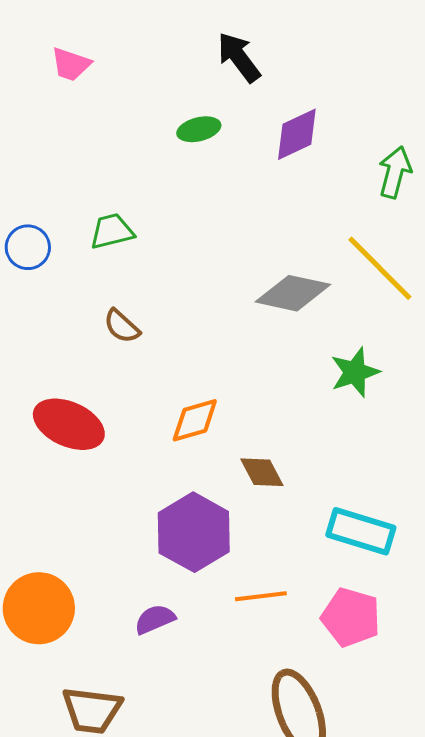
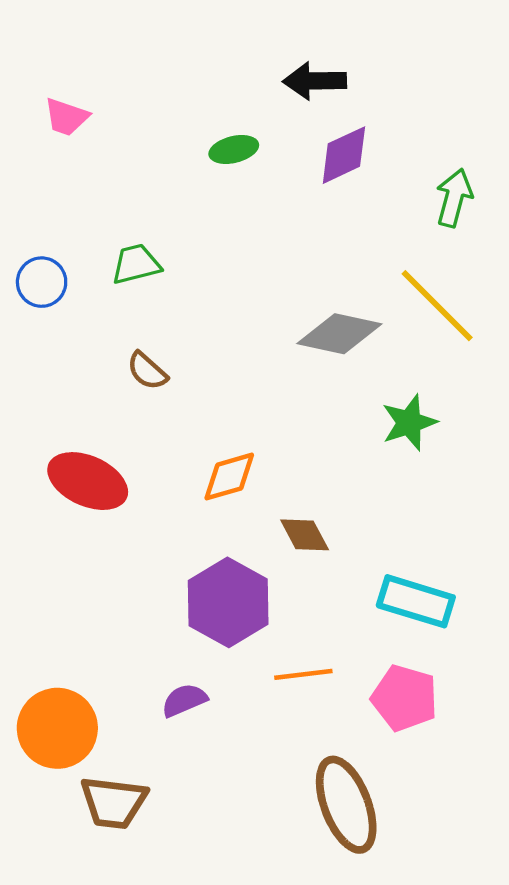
black arrow: (239, 57) -> (315, 81), moved, turned -54
pink trapezoid: (71, 64) -> (66, 117), moved
orange circle: (39, 608) -> (57, 728), moved

